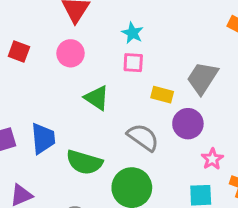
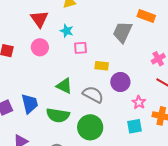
cyan star: (132, 33) -> (67, 31), moved
gray trapezoid: (202, 78) -> (123, 32), moved
green triangle: (97, 98) -> (64, 86), moved

